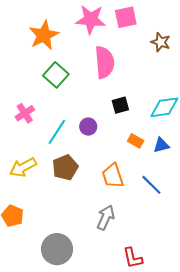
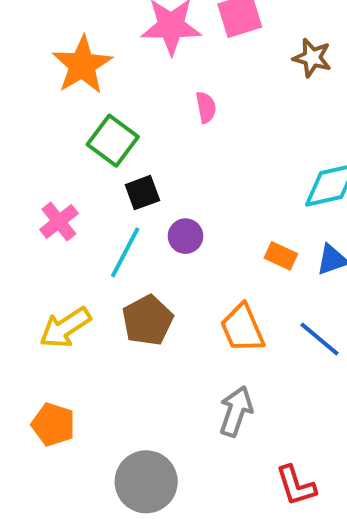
pink semicircle: (104, 62) -> (206, 107), size x0.5
black square: (120, 105) -> (142, 193), moved

